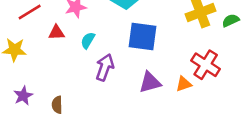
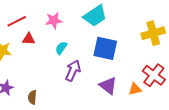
red triangle: (56, 32) -> (29, 39), moved
purple triangle: (150, 82) -> (108, 86), turned 48

